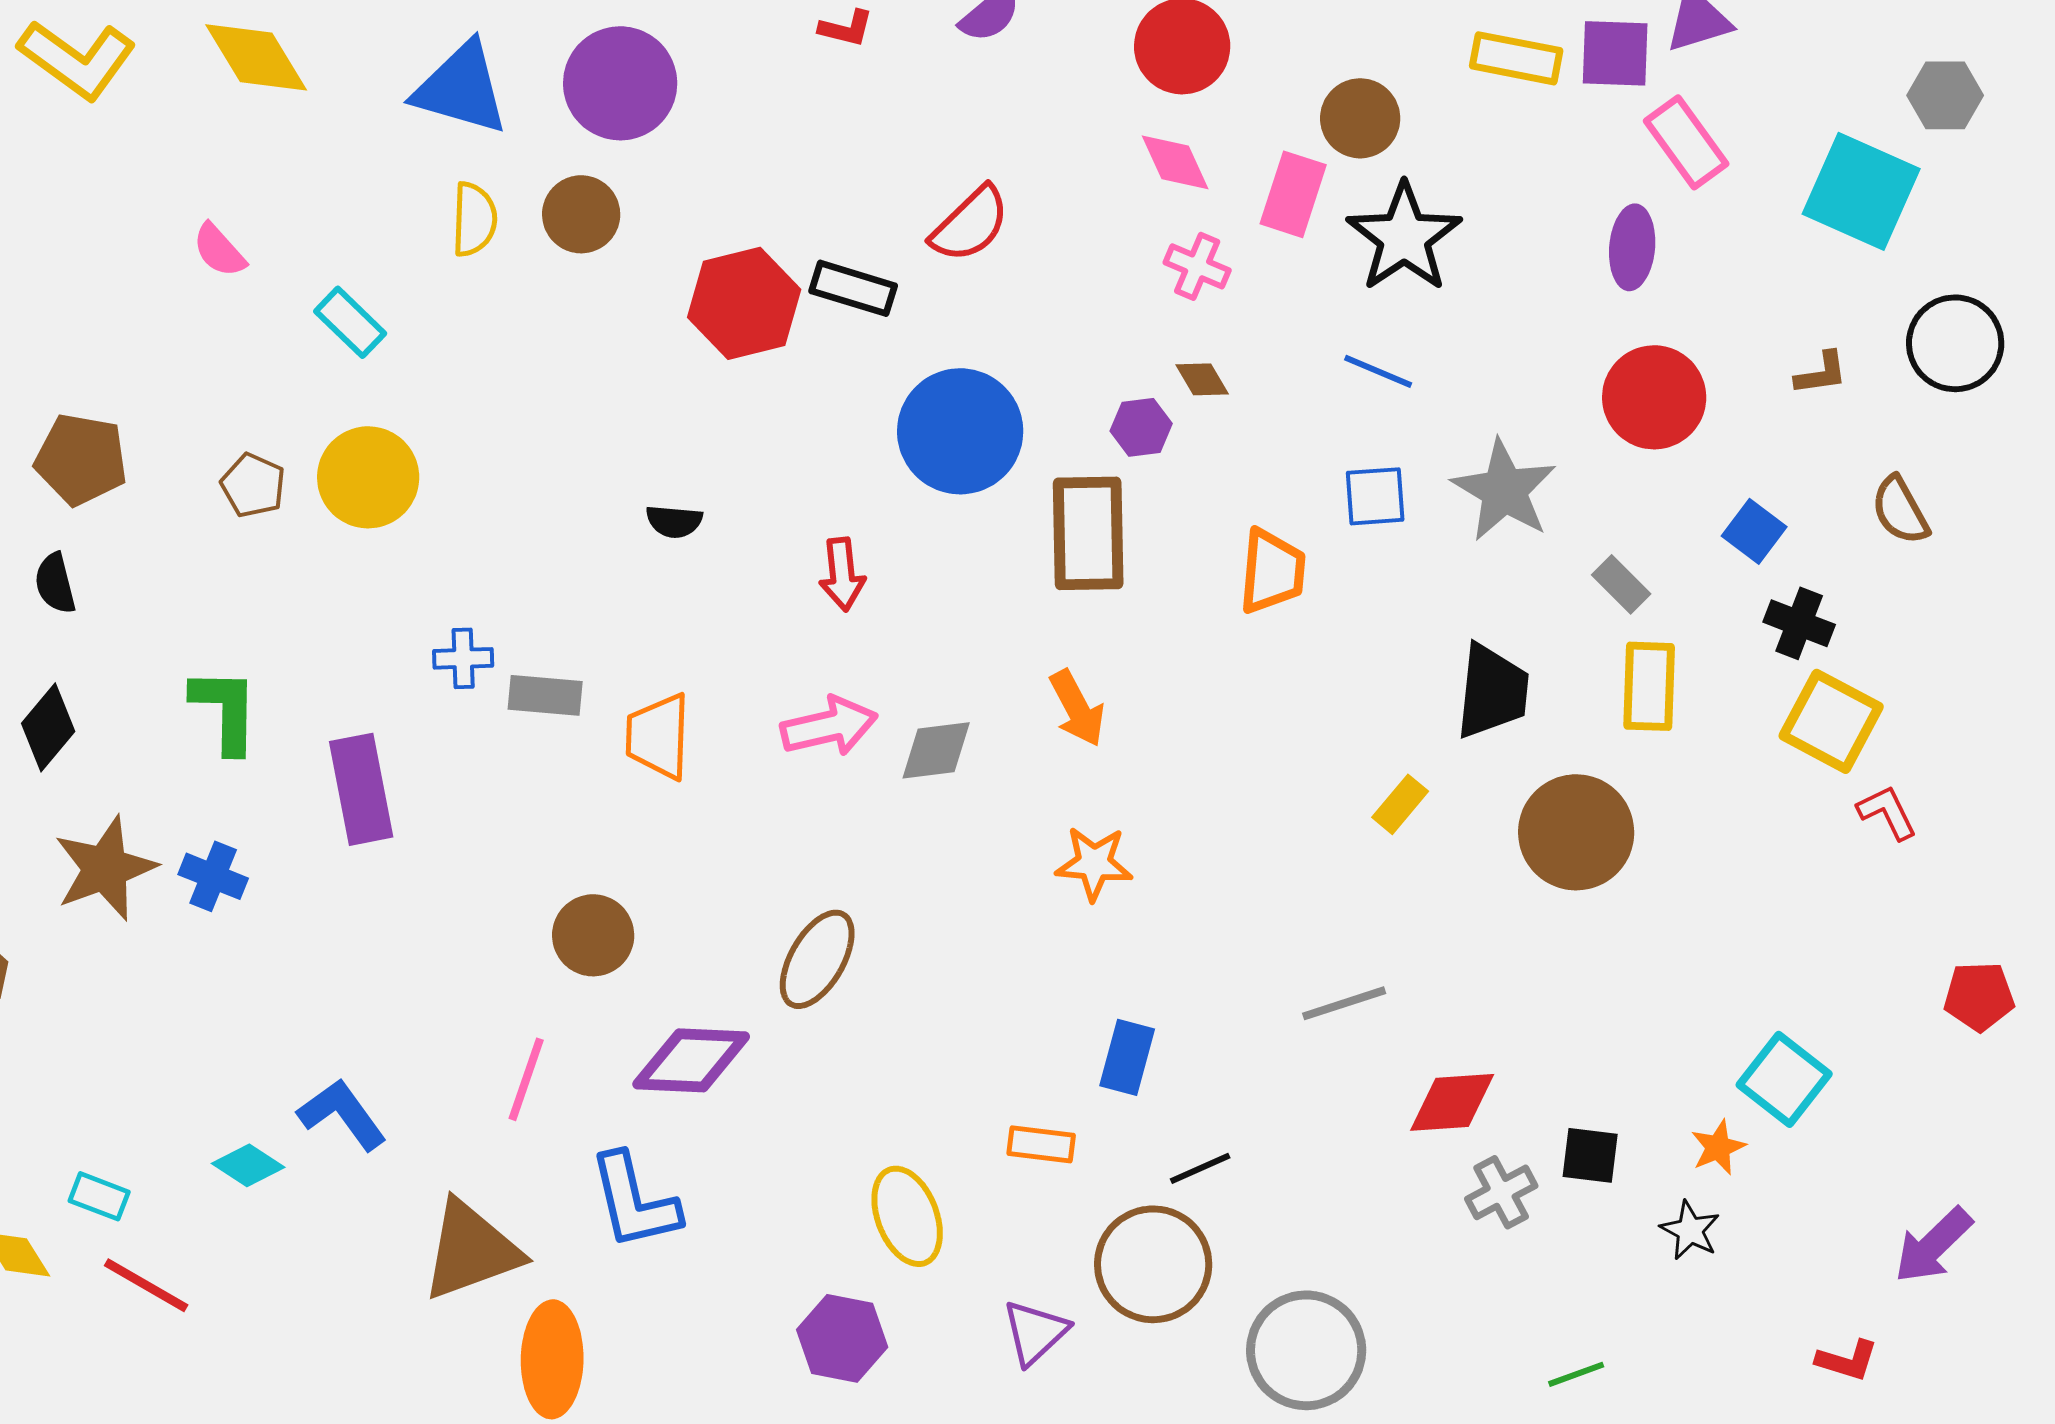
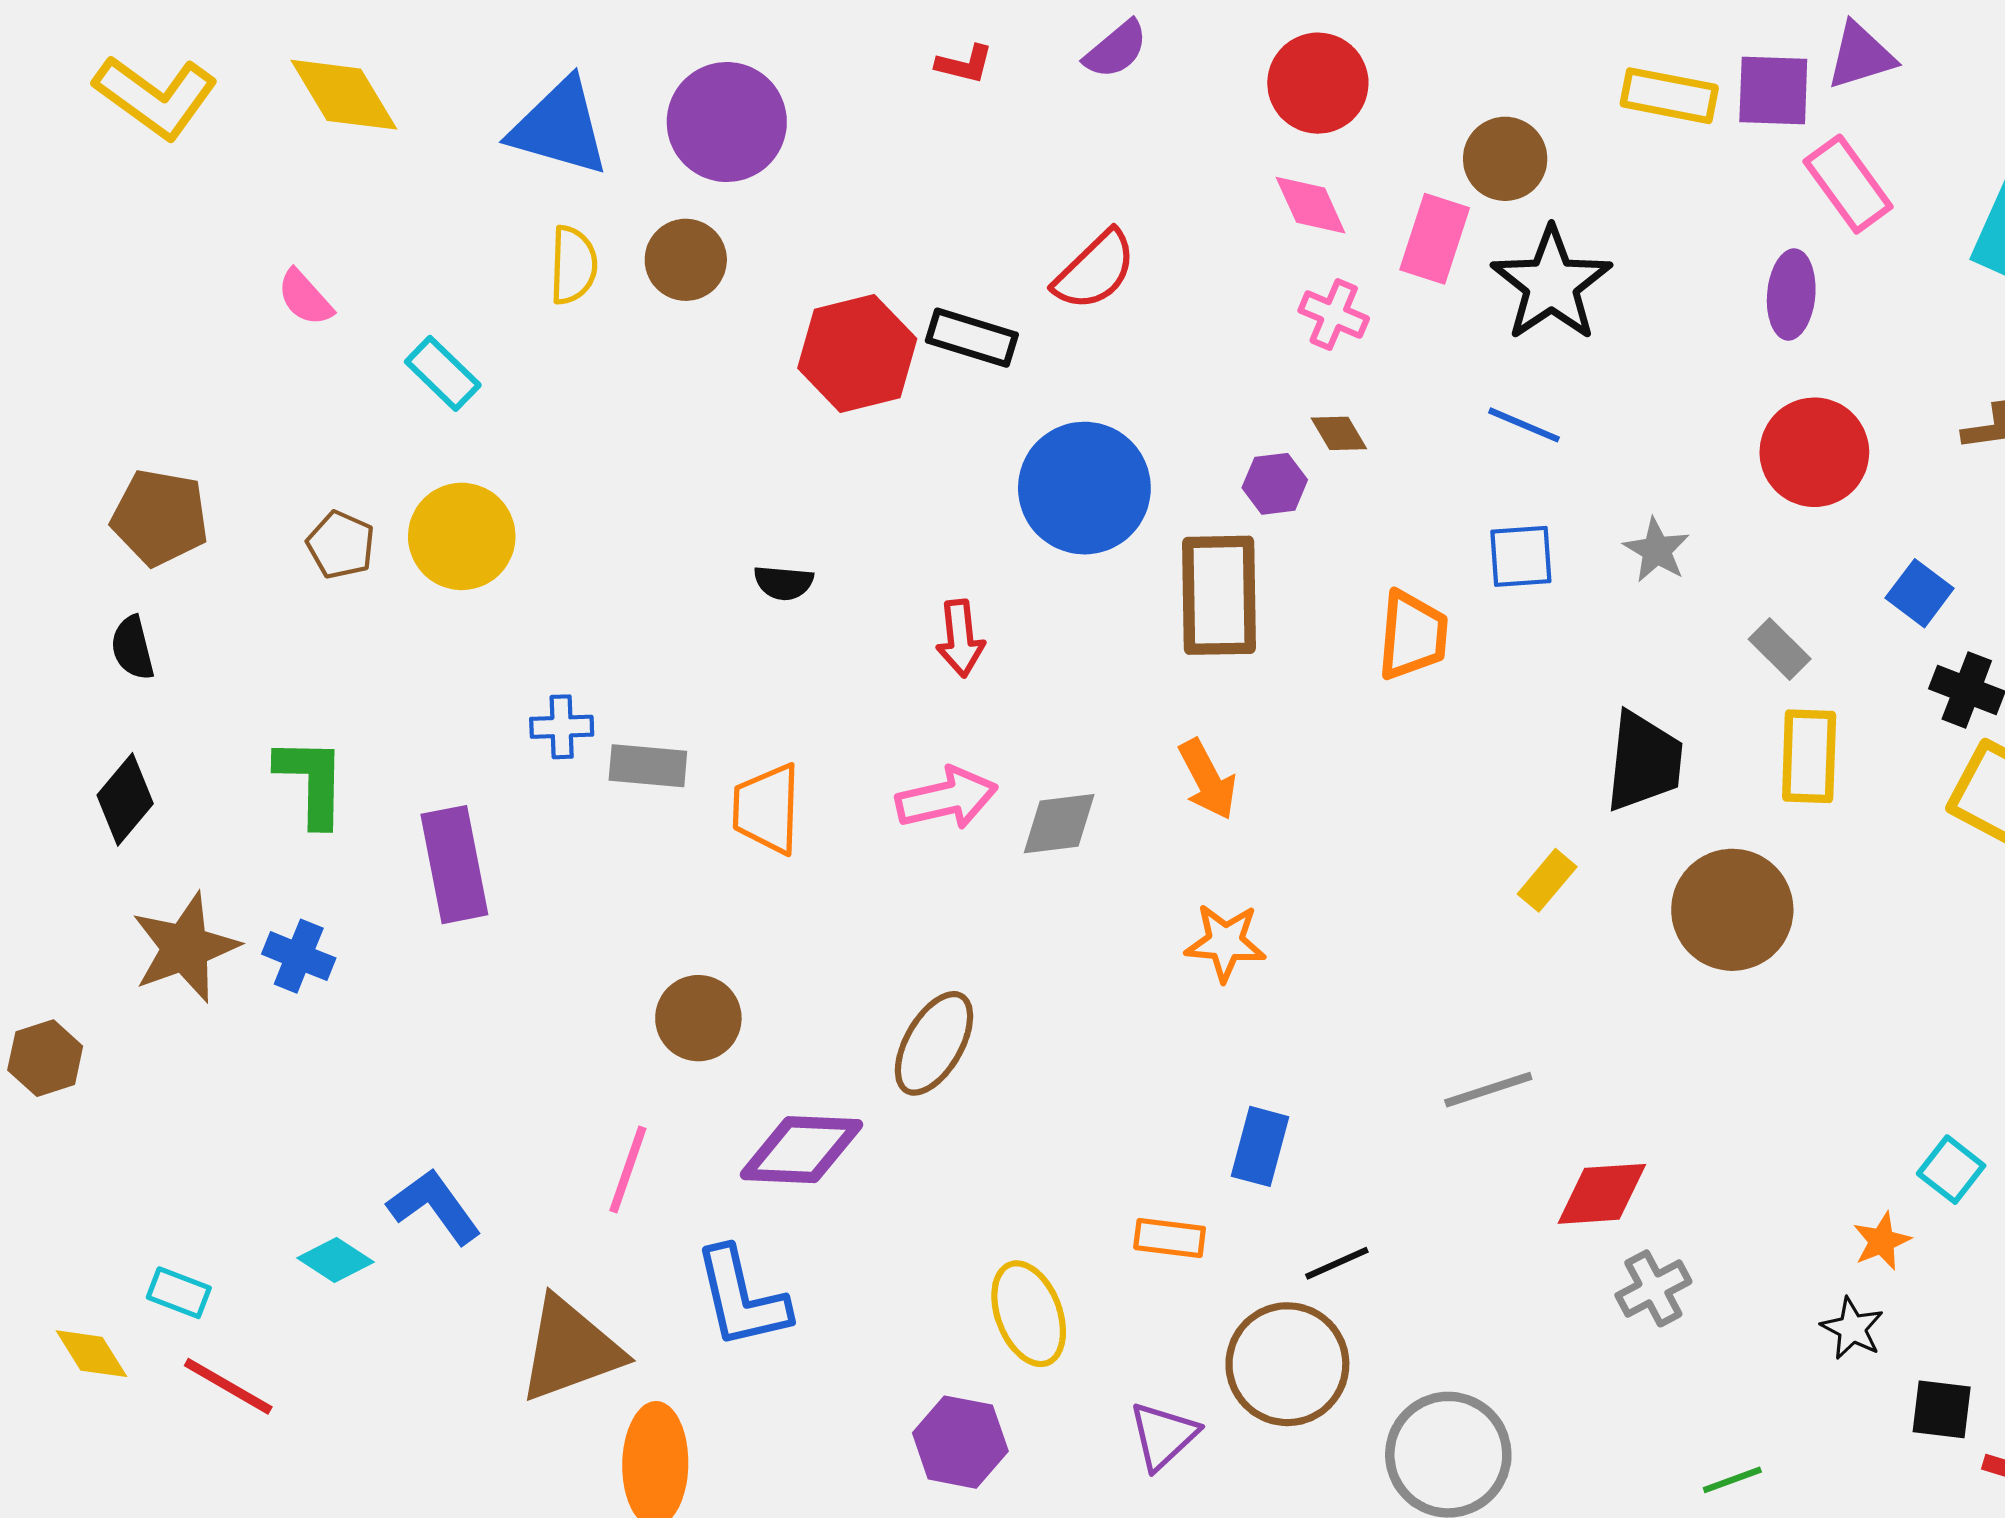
gray star: (1504, 490) -> (1657, 550), size x0.6
cyan square: (1784, 1079) -> (1951, 1170), size x0.7
black square: (1590, 1155) -> (1942, 1409), moved

